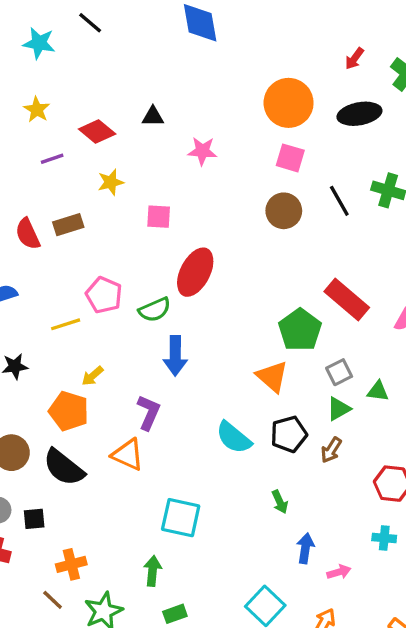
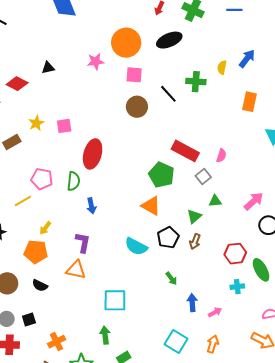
pink star: (202, 151) -> (96, 61), moved
yellow star: (111, 182) -> (36, 123), moved
green semicircle: (155, 310) -> (73, 181), turned -48
blue arrow: (175, 356) -> (91, 206), size x0.7
gray square: (339, 372) -> (203, 176), moved
black semicircle: (64, 467) -> (40, 285), size x0.6

